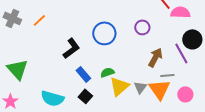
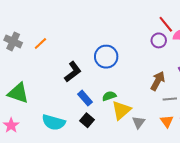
purple circle: (142, 27) -> (159, 40), moved
green triangle: (17, 69) -> (18, 93), turned -30
gray triangle: (140, 87) -> (138, 122), moved
orange triangle: (159, 89) -> (167, 121), moved, size x0.6

